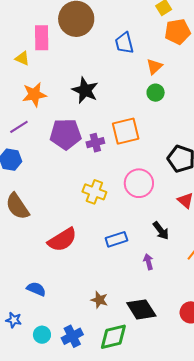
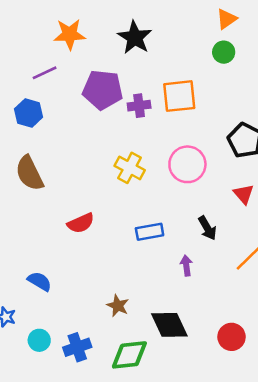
red semicircle: (62, 240) -> (81, 223), size x0.7

